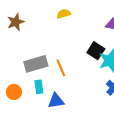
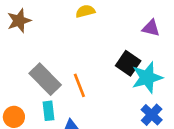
gray rectangle: (36, 64) -> (45, 79), turned 60

